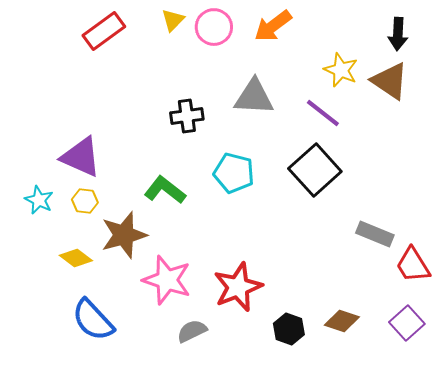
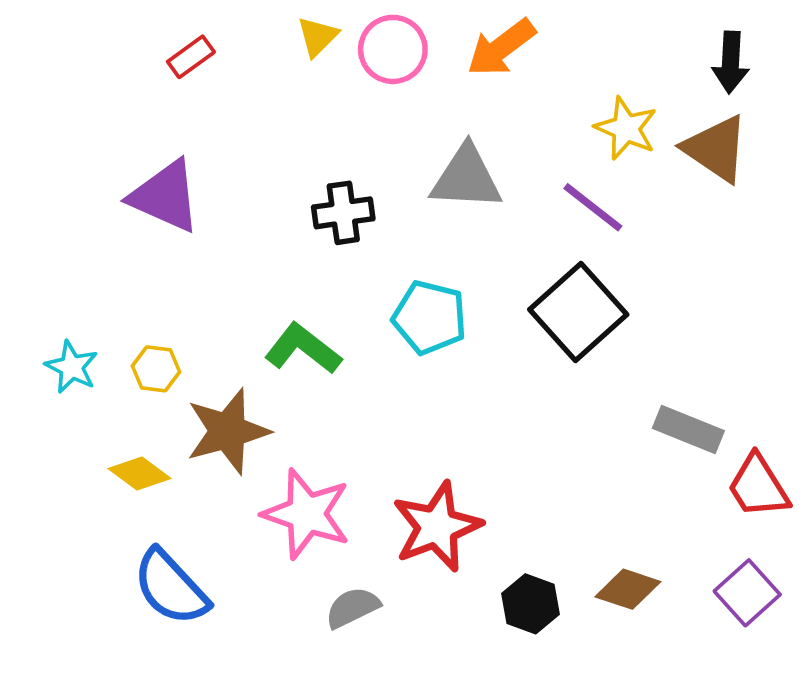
red rectangle: (104, 31) -> (191, 57), size x0.6
purple triangle: (81, 157) -> (165, 196), moved

